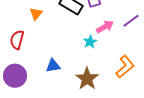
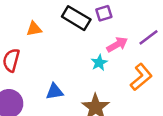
orange triangle: (36, 14) -> (34, 29), turned 40
orange L-shape: (125, 67) -> (141, 77), moved

